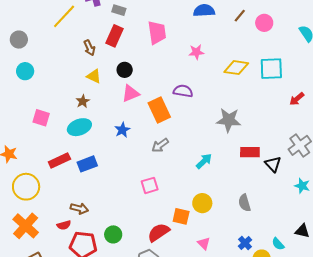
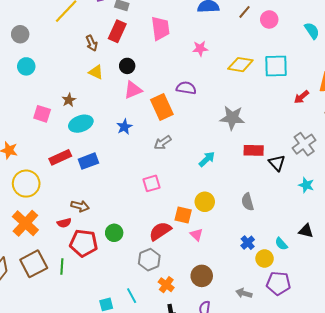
brown star: (83, 101) -> (69, 100), moved
pink triangle: (204, 243) -> (197, 235), moved

